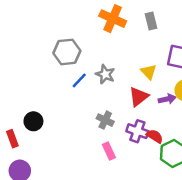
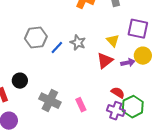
gray hexagon: (67, 52) -> (36, 38), moved
gray cross: (105, 120) -> (50, 101), moved, size x1.5
purple cross: (137, 131) -> (116, 111), moved

